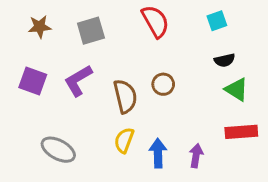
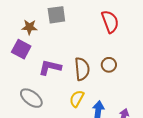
brown star: (40, 27) -> (29, 27), moved
gray square: (91, 31) -> (56, 15), moved
purple L-shape: (78, 81) -> (50, 67), moved, turned 35

